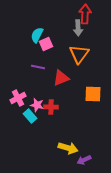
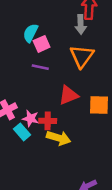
purple line: (38, 67) -> (40, 67), moved
red triangle: (61, 78) -> (68, 95), moved
yellow arrow: (68, 148) -> (59, 138), moved

